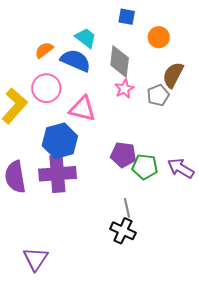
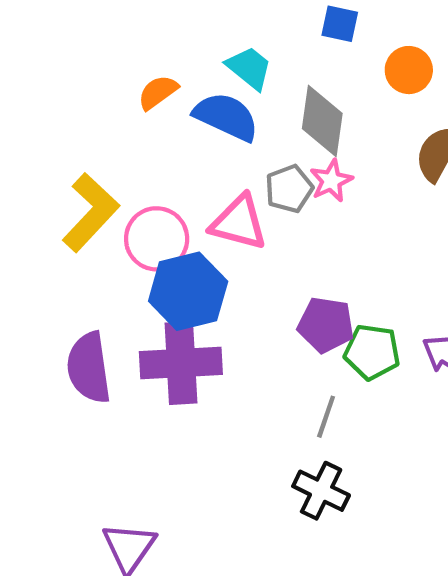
pink circle: (46, 88) -> (157, 239), moved
gray pentagon: (158, 95) -> (289, 189), moved
gray line: (127, 208) -> (326, 417), moved, turned 30

